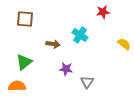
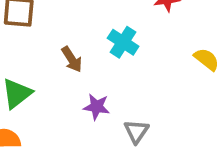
brown arrow: (53, 44) -> (72, 59), turned 48

